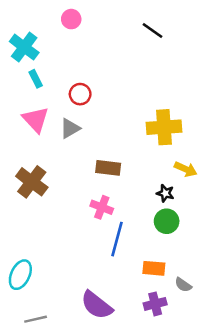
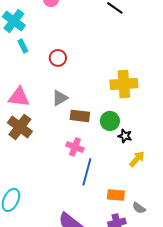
pink triangle: (36, 120) -> (19, 97), moved, turned -40
gray triangle: (70, 128) -> (60, 98), moved
yellow arrow: (186, 169) -> (137, 159), moved, turned -72
green circle: (167, 221) -> (110, 121), moved

